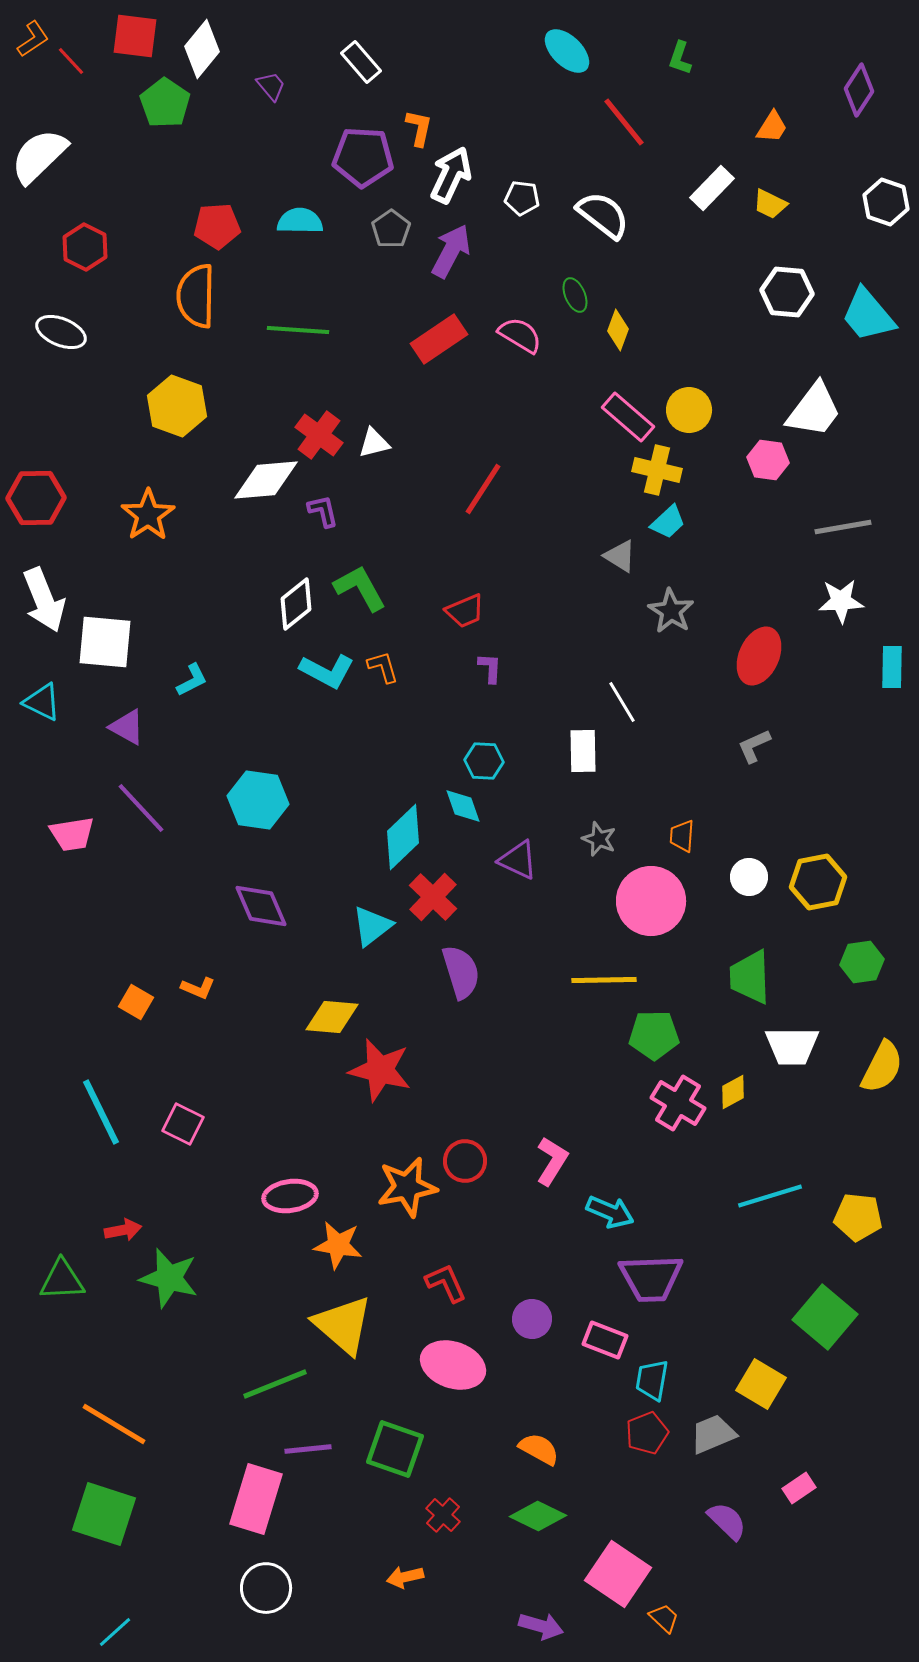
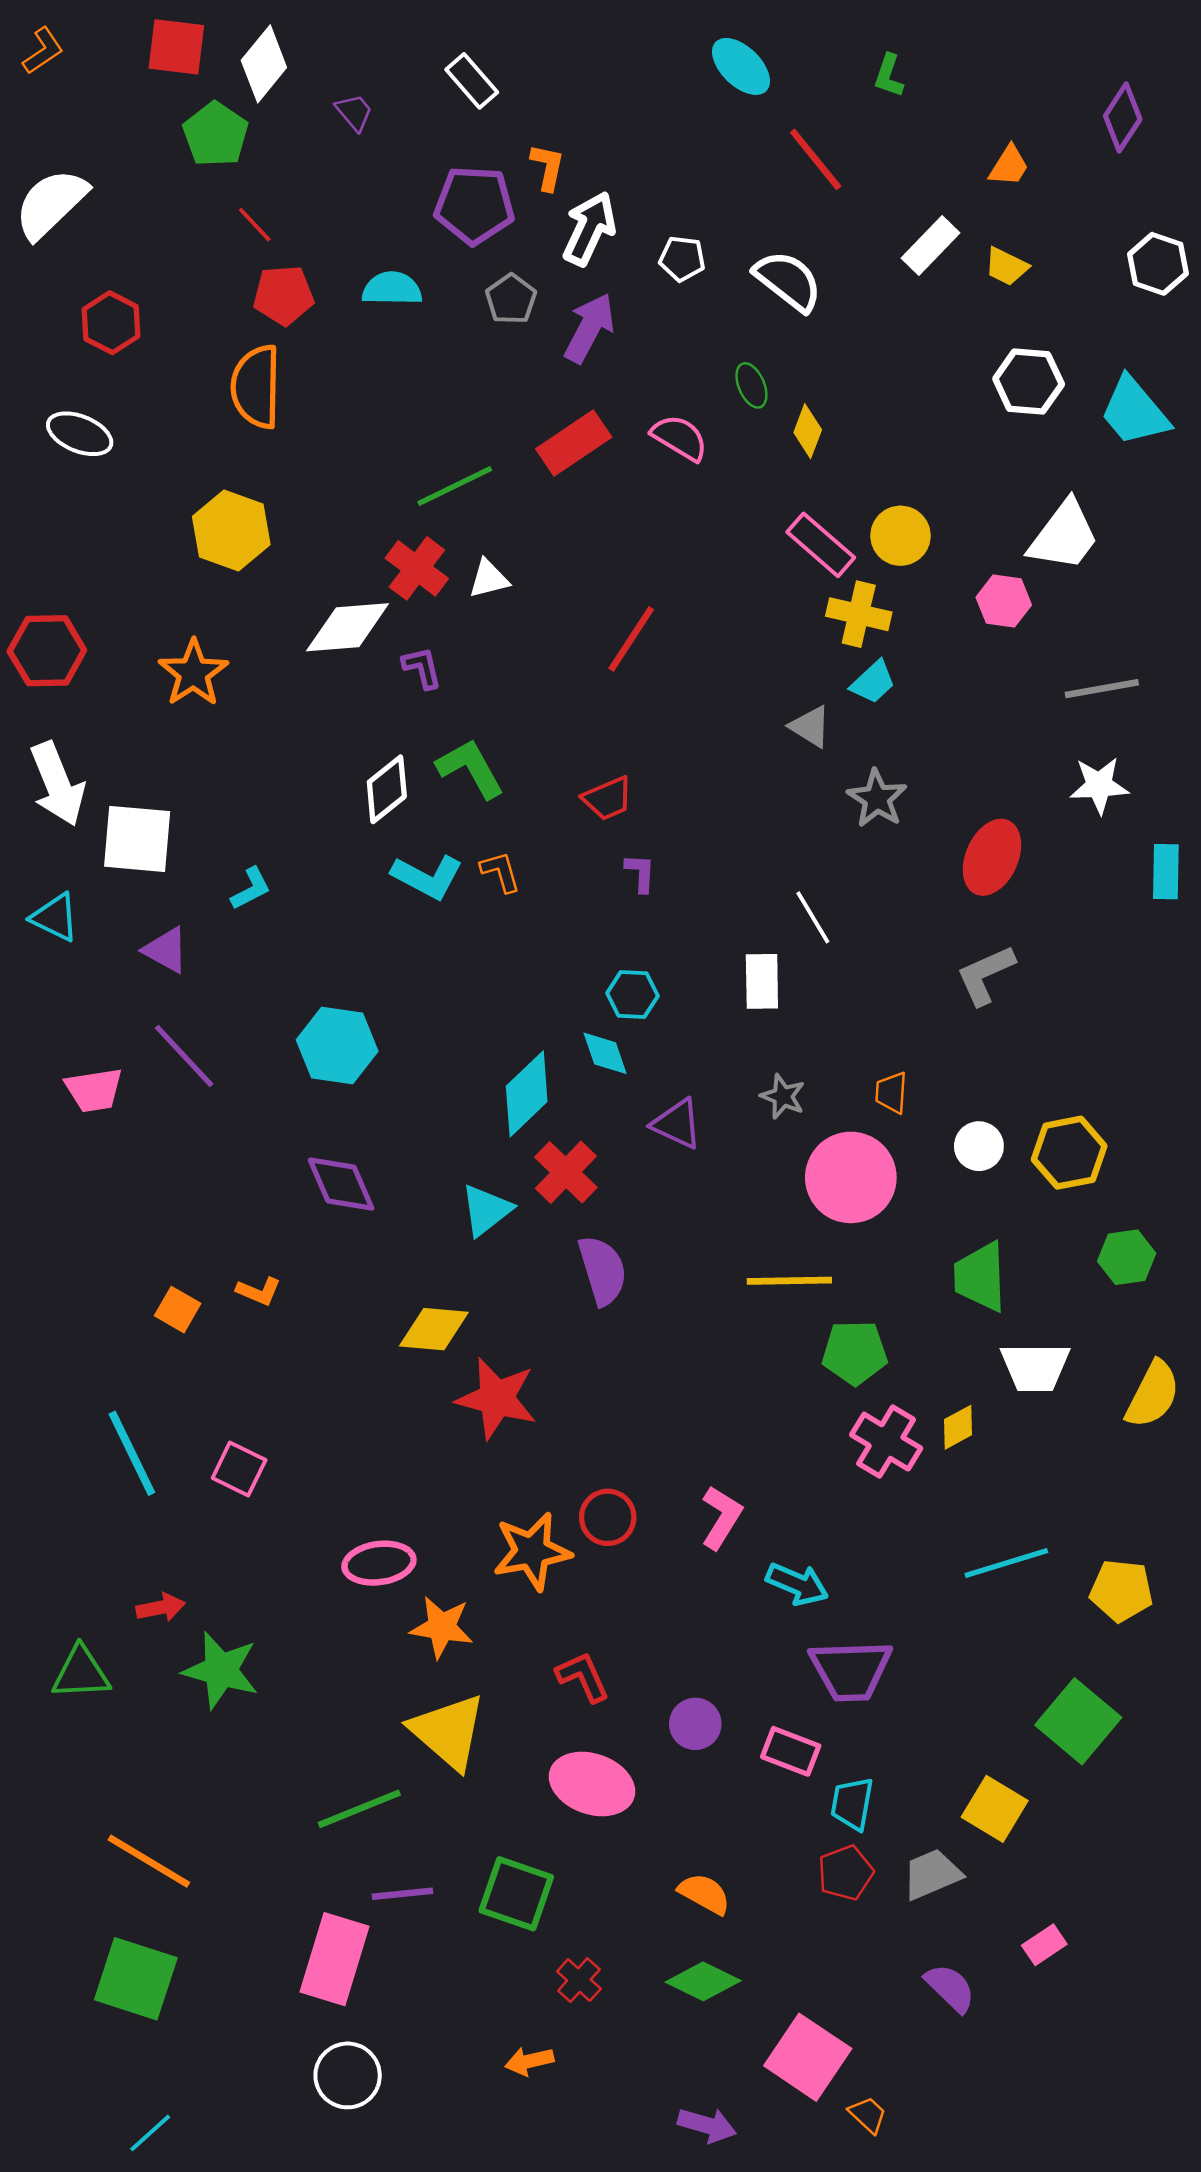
red line: (71, 61) -> (255, 225), moved
green line: (298, 330) -> (455, 486), moved, turned -30
gray L-shape: (754, 746) -> (985, 975), size x1.4

